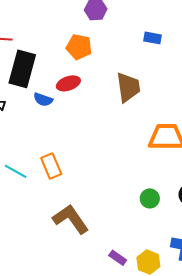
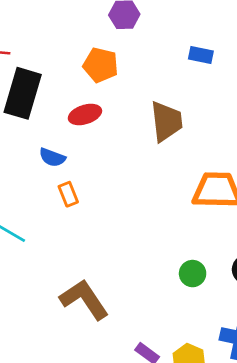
blue semicircle: (43, 100) -> (52, 157), moved
orange rectangle: (51, 166) -> (68, 194), moved, size x0.7

